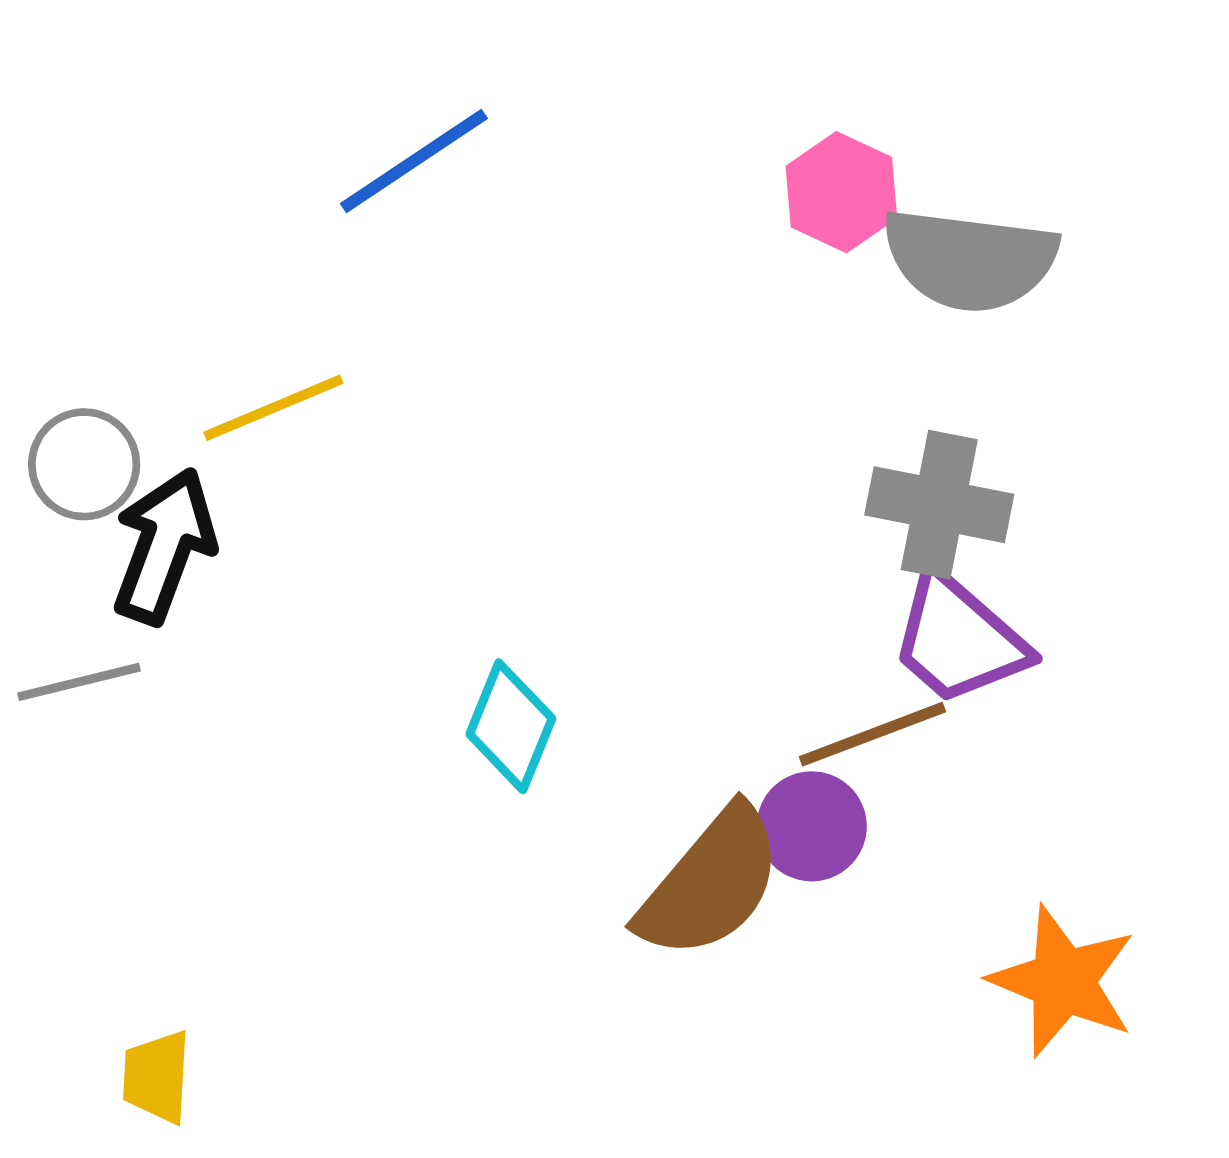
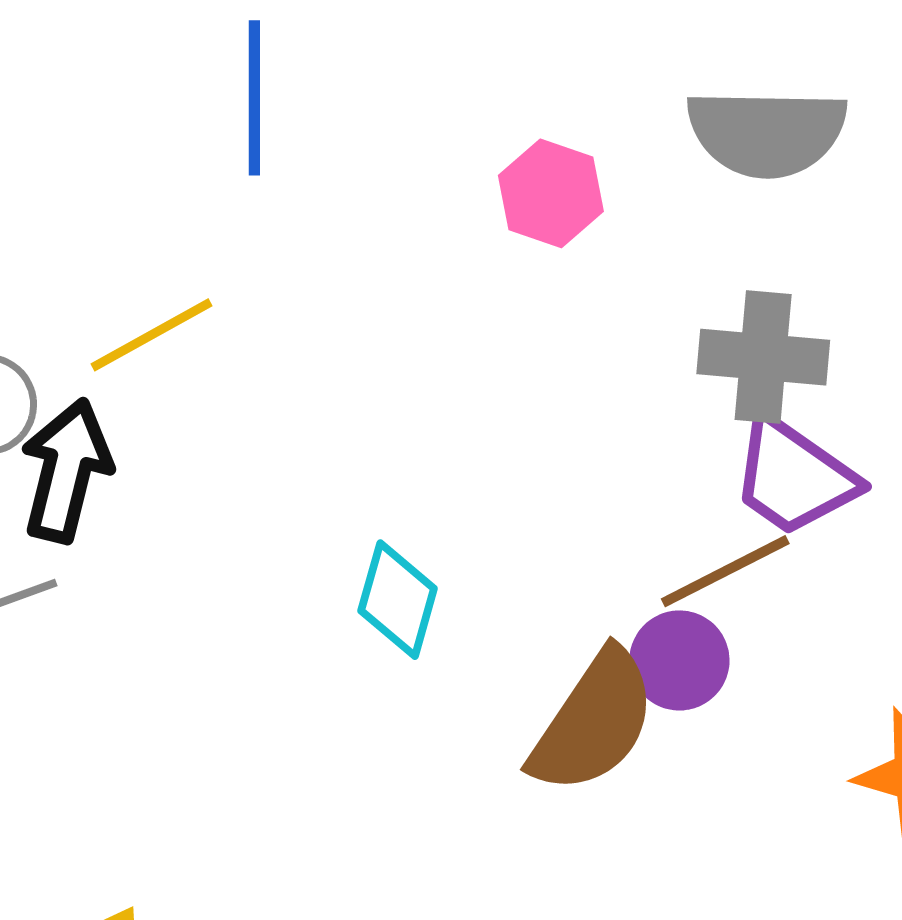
blue line: (414, 161) -> (254, 98), turned -50
pink hexagon: (841, 192) -> (551, 193), moved

